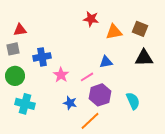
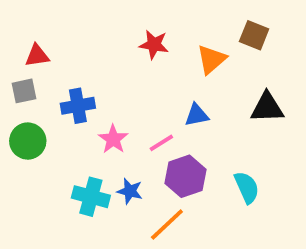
red star: (91, 19) -> (154, 45), moved
brown square: (140, 29) -> (254, 35), moved
orange triangle: (114, 32) -> (211, 59), turned -30
cyan cross: (25, 104) -> (91, 197), moved

